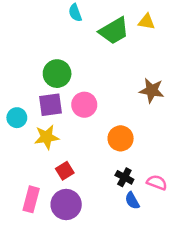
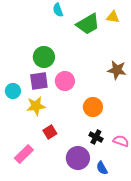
pink rectangle: (31, 199) -> (24, 154), turned 30
blue semicircle: (132, 201) -> (102, 168), moved
purple circle: (66, 204) -> (78, 158), moved

